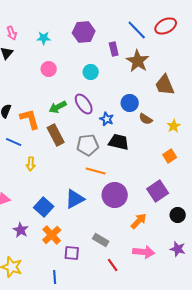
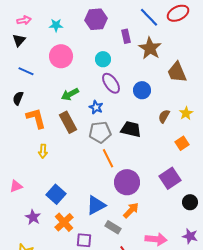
pink arrow: (12, 33) -> (24, 20), turned -80
pink circle: (49, 69) -> (61, 56), size x1.5
purple ellipse: (84, 104) -> (111, 83), moved
orange L-shape: (30, 119) -> (36, 118), moved
blue star: (107, 119) -> (96, 107), moved
brown semicircle: (146, 119) -> (164, 116), moved, turned 88
blue line: (14, 142) -> (26, 71), moved
orange line: (96, 171) -> (108, 158), turned 48
blue triangle: (75, 199) -> (96, 205), moved
orange arrow: (139, 221) -> (131, 210), moved

